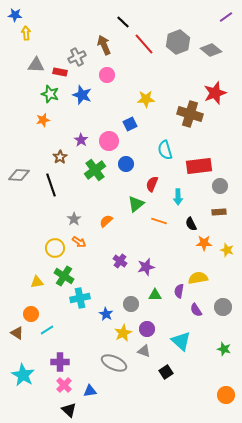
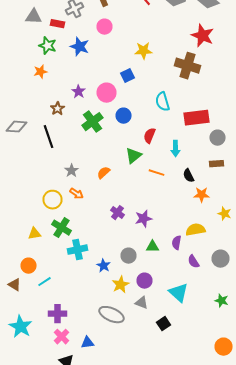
red star: (215, 93) -> (202, 36), moved, turned -30
yellow star: (227, 250) -> (224, 214), moved

